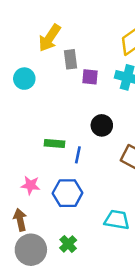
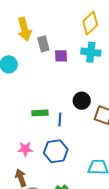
yellow arrow: (50, 38) -> (24, 29), turned -40
black circle: (102, 125) -> (82, 101), moved

